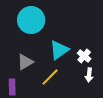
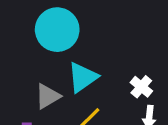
cyan triangle: (59, 50) -> (83, 77), moved

